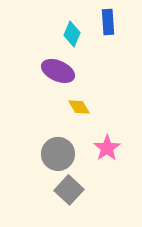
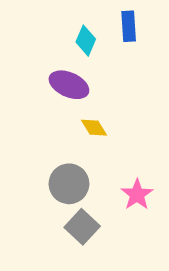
pink star: (107, 148) -> (137, 195), moved

